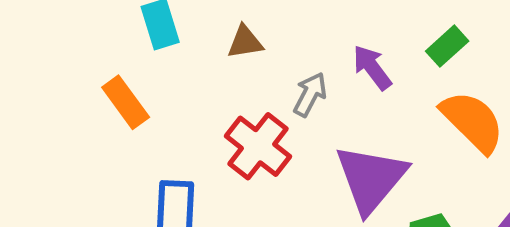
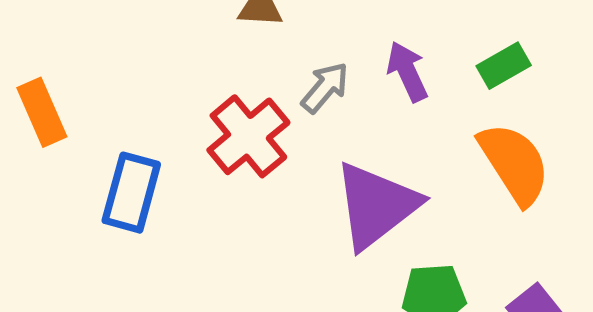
orange rectangle: (126, 102) -> (42, 112), moved

